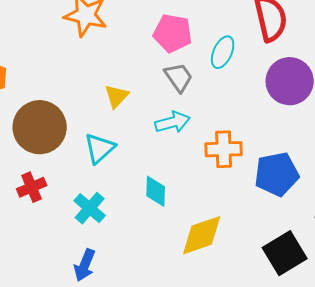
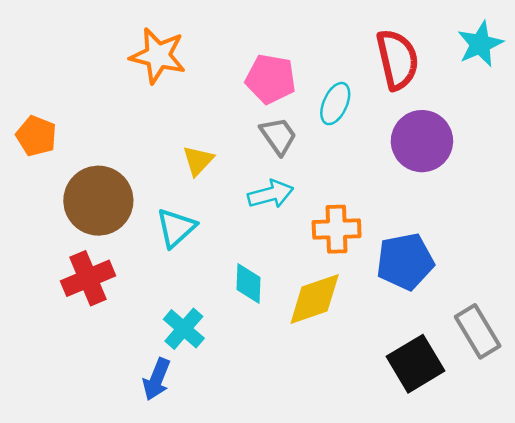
red cross: (32, 187) -> (88, 278), size x1.4
cyan cross: (90, 208) -> (184, 329), moved
yellow diamond: (202, 235) -> (315, 299), moved

